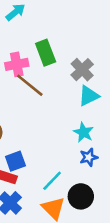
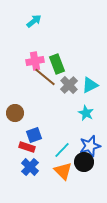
green rectangle: (46, 53) -> (57, 64), moved
gray cross: (82, 70) -> (69, 85), moved
blue star: (89, 157) -> (90, 146), moved, size x1.5

